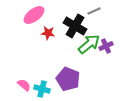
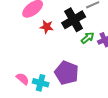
black cross: (75, 26) -> (74, 20), turned 30
green arrow: (89, 44) -> (88, 38), size x0.6

